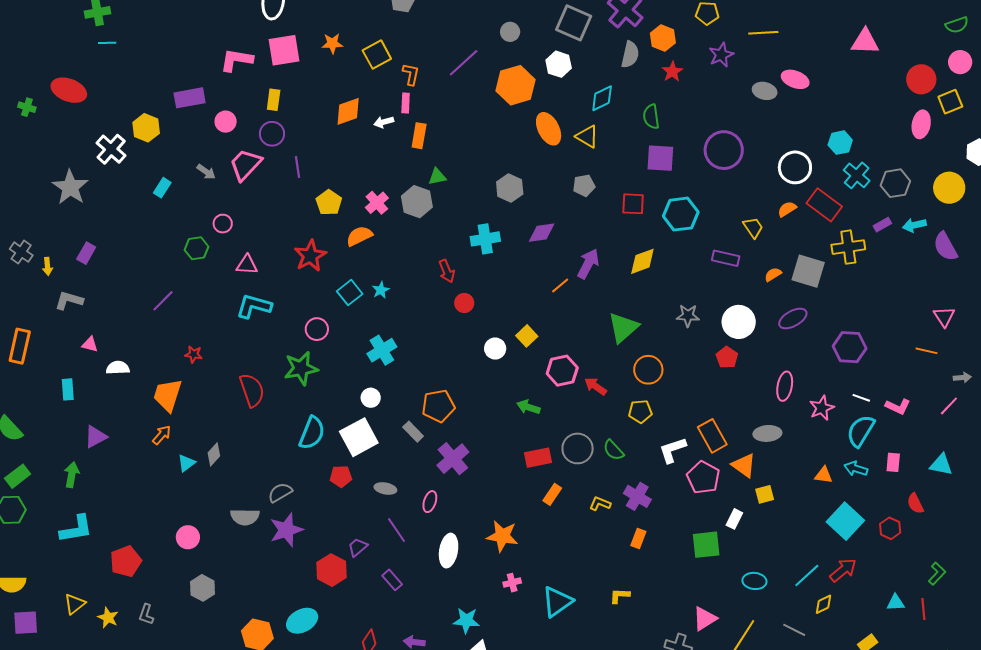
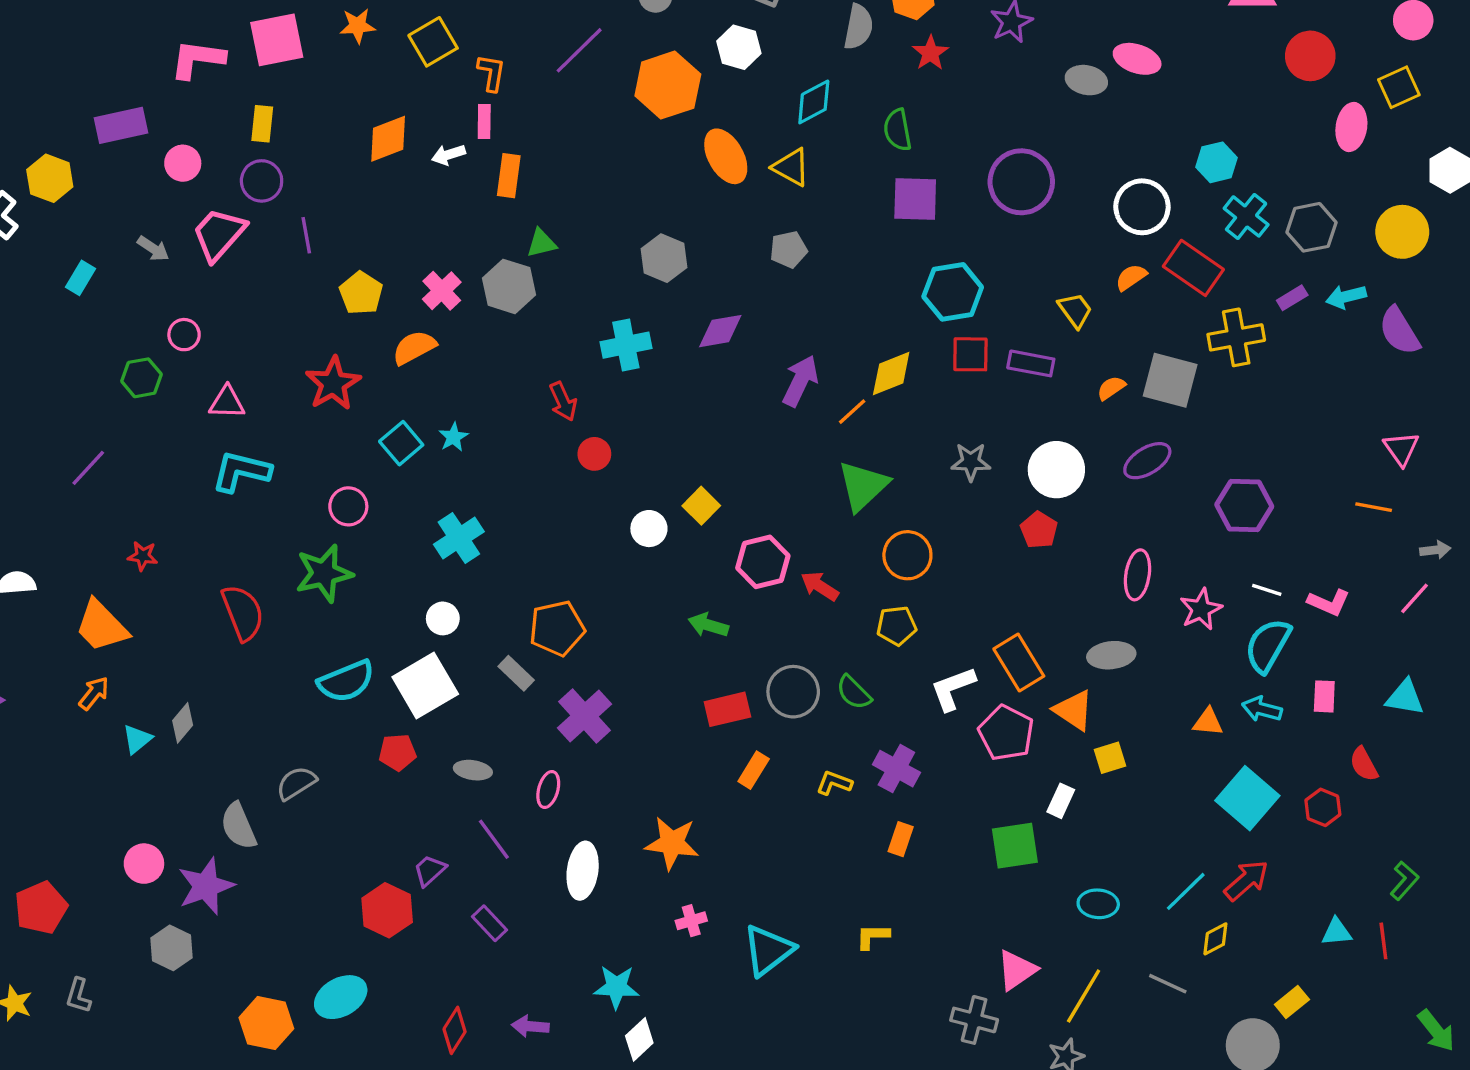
red circle: (921, 79) -> (1310, 56), moved
red square: (633, 204) -> (970, 354), moved
orange line: (560, 285) -> (852, 412), moved
orange trapezoid: (168, 395) -> (101, 626), turned -60
cyan semicircle: (312, 433) -> (346, 681), turned 48
gray semicircle: (245, 517) -> (239, 826), turned 68
purple star: (286, 530) -> (206, 886), moved

